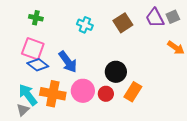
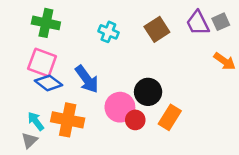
green cross: (36, 18) -> (46, 23), size x1.5
pink circle: (83, 91) -> (120, 107), moved
cyan arrow: (28, 95) -> (36, 121), size x0.7

